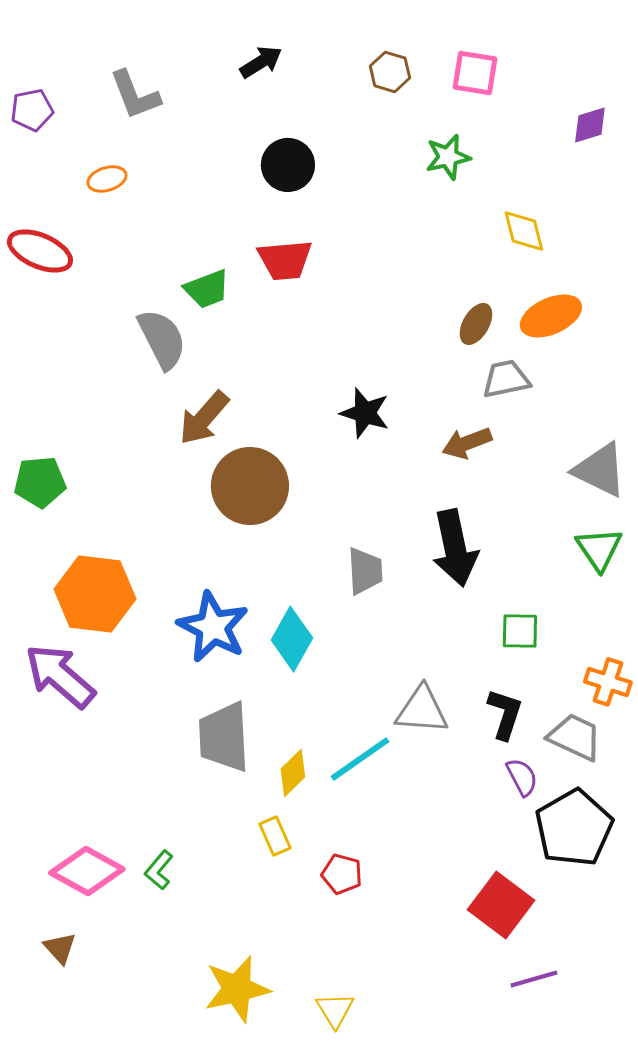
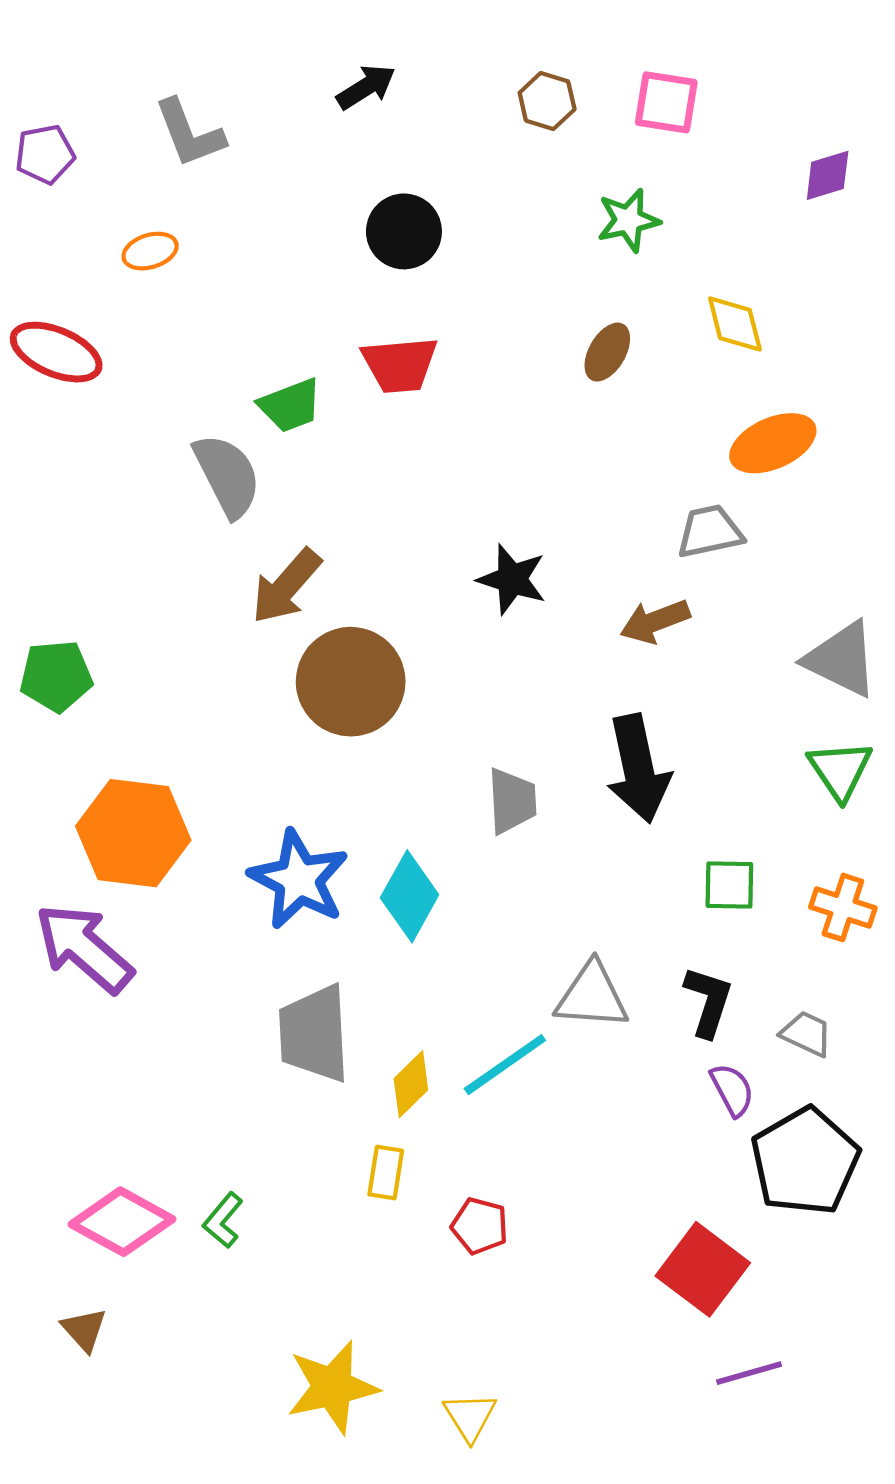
brown ellipse: (476, 324) -> (607, 352), moved
orange cross: (608, 682) -> (843, 907), moved
gray trapezoid: (575, 737) -> (806, 1034), size x0.7
yellow rectangle: (275, 836) -> (386, 1173), turned 33

